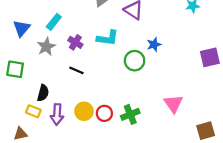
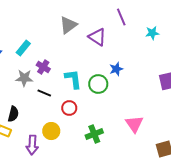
cyan L-shape: (108, 38) -> (73, 79), moved, turned -105
gray star: (46, 47) -> (24, 78), moved, turned 30
red circle: (104, 113) -> (69, 108), moved
purple arrow: (57, 114) -> (32, 145), moved

